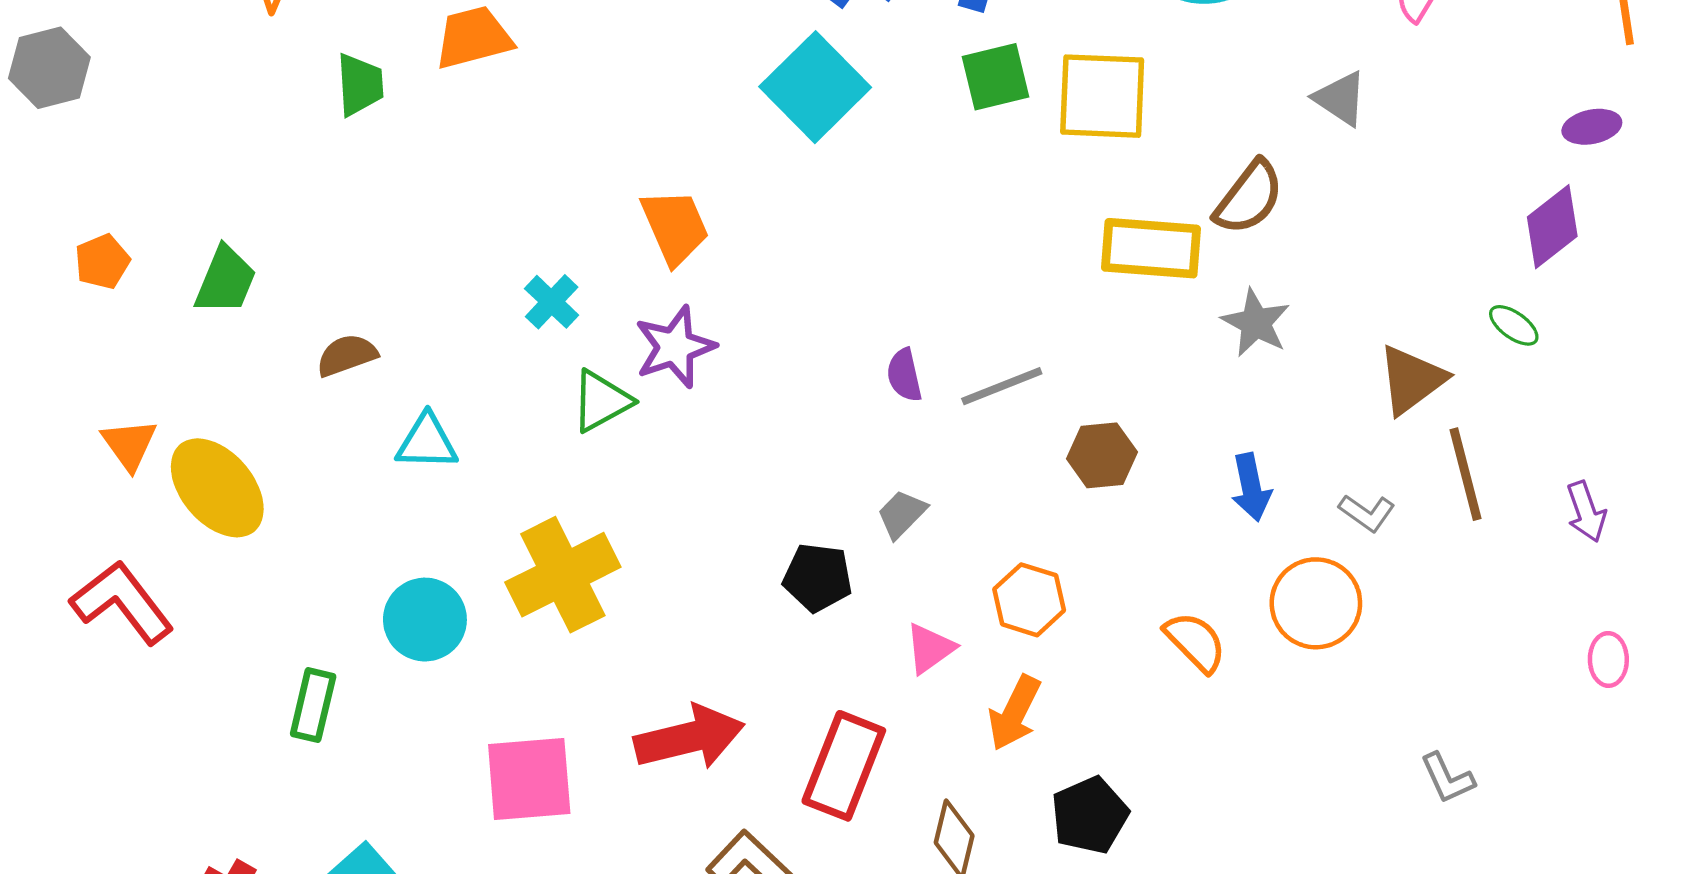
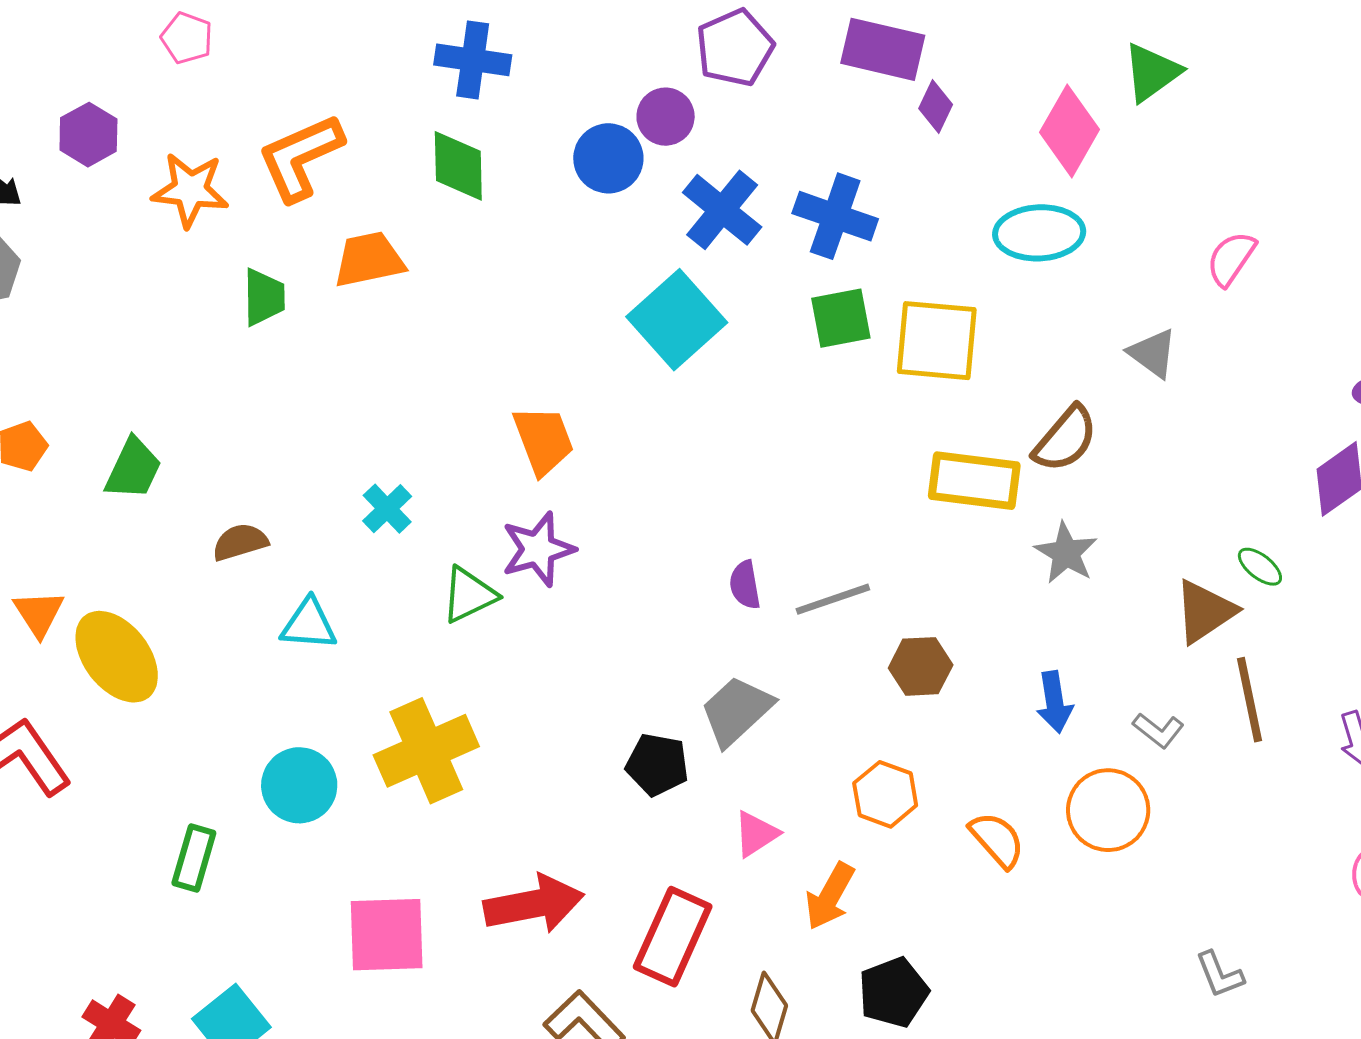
cyan cross: (552, 302) -> (387, 509), moved
green ellipse: (1514, 325) -> (1260, 567), moved
gray trapezoid: (902, 514) -> (736, 711), size x1.6
orange hexagon: (1029, 600) -> (885, 794), moved

